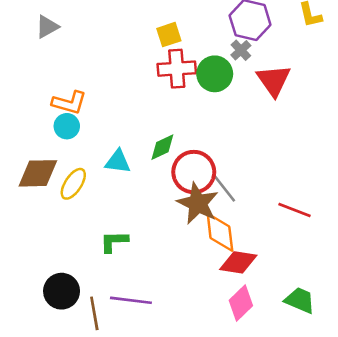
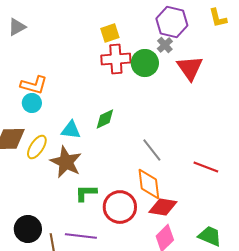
red circle: (194, 172) -> (120, 207), moved
brown star: (198, 203) -> (66, 162), moved
green L-shape: (114, 241) -> (86, 193), moved

